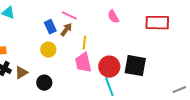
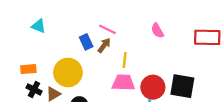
yellow circle: (48, 50) -> (68, 72), moved, size x1.6
pink trapezoid: (83, 63) -> (123, 83), turned 105

